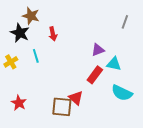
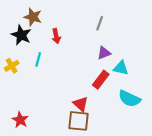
gray line: (125, 22) -> (100, 23), moved
cyan line: (36, 56) -> (38, 59), turned 32
red star: (19, 103) -> (20, 120), moved
brown square: (62, 107) -> (78, 121), moved

